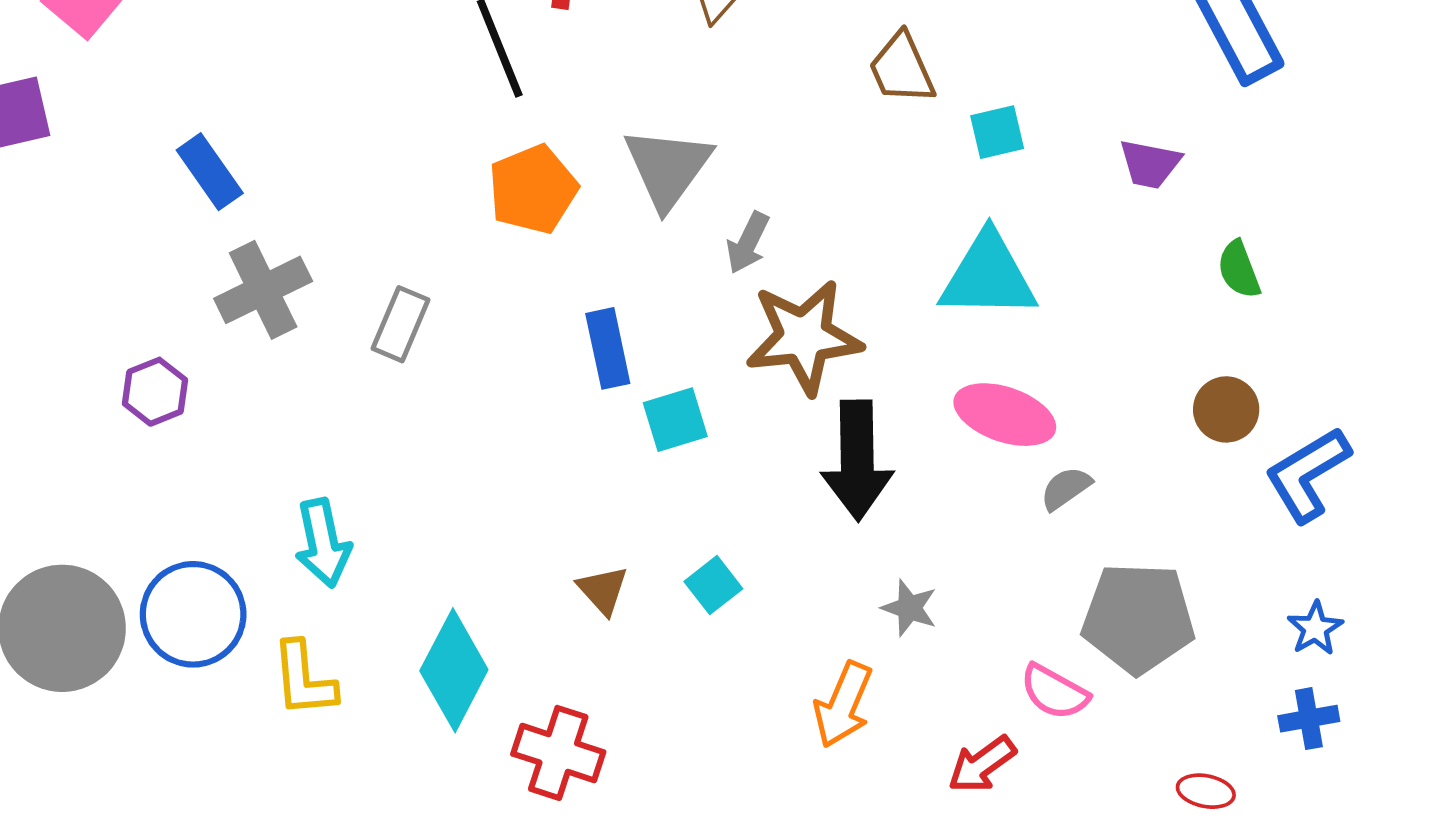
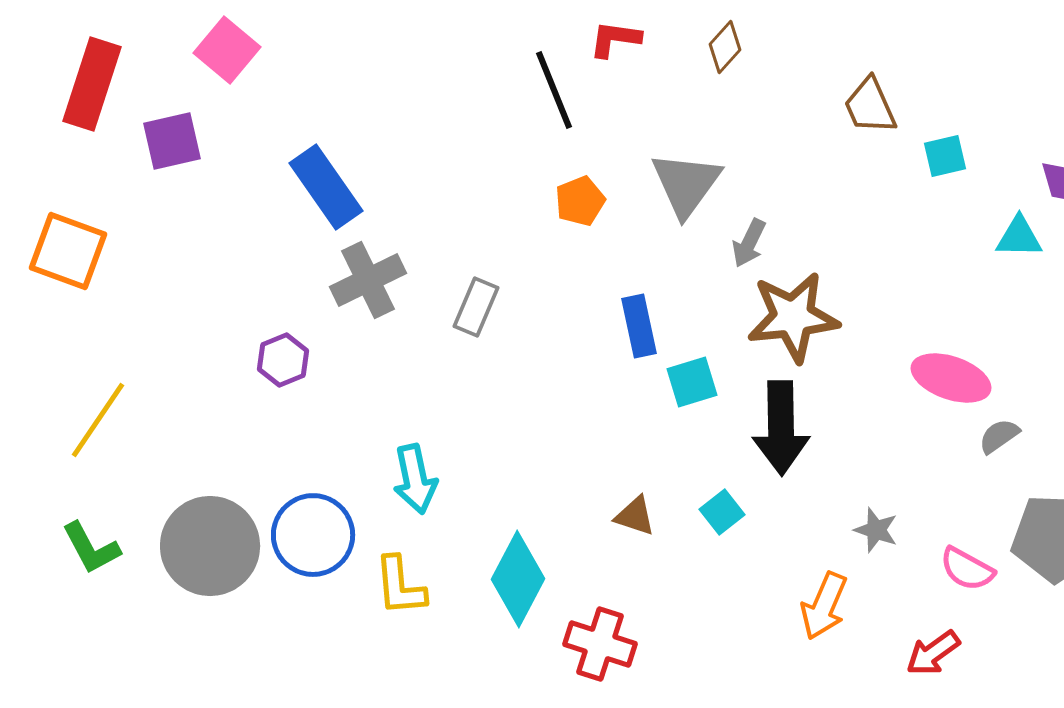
blue rectangle: (210, 172) -> (326, 187), size x1.4
orange pentagon: (533, 189) -> (580, 201), size x0.7
cyan triangle: (988, 276) -> (1019, 237), moved, size x0.6
black arrow: (857, 460) -> (781, 428), moved
brown triangle: (603, 590) -> (635, 516), turned -30
pink semicircle: (1054, 692) -> (967, 569), moved

